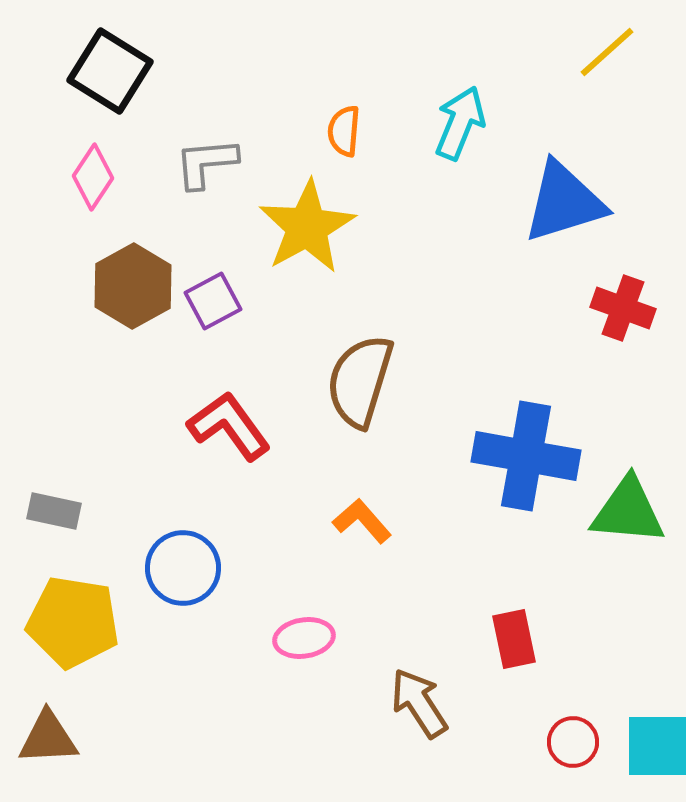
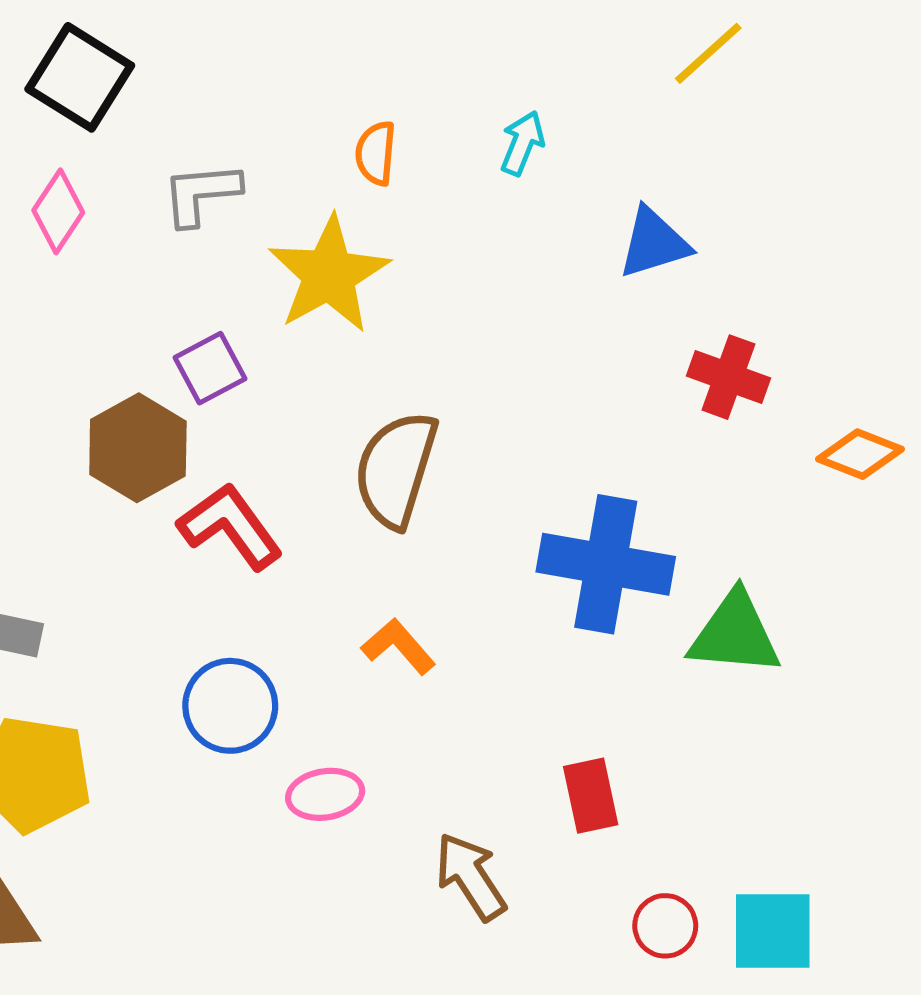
cyan arrow: (460, 123) -> (522, 143), size x0.7
blue triangle: (564, 202) -> (654, 243), size x0.7
brown hexagon: (133, 286) -> (138, 448), moved
blue circle: (183, 568) -> (230, 706), moved

